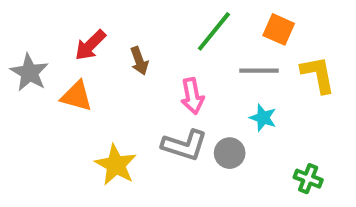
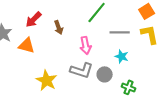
orange square: (279, 29) -> (147, 11), moved, turned 35
green cross: (308, 179) -> (129, 87), moved

